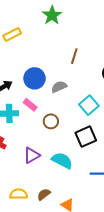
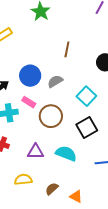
brown circle: (51, 121) -> (51, 116), size x1.5
purple triangle: (32, 155) -> (36, 152), turned 36
yellow semicircle: (19, 194) -> (23, 180), moved

